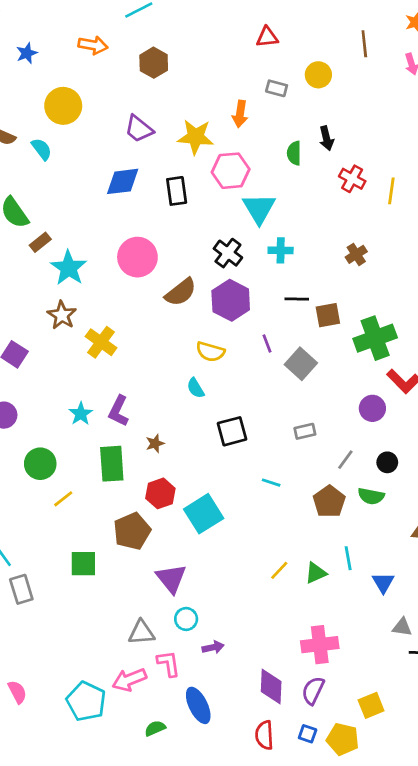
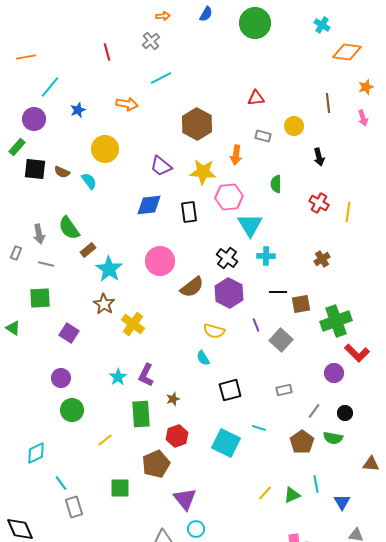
brown hexagon: (154, 63) -> (197, 124), moved, size x1.4
black arrow: (327, 138) -> (319, 157), moved
green circle: (40, 464) -> (72, 410), moved
cyan square: (204, 514) -> (226, 443), moved, turned -32

